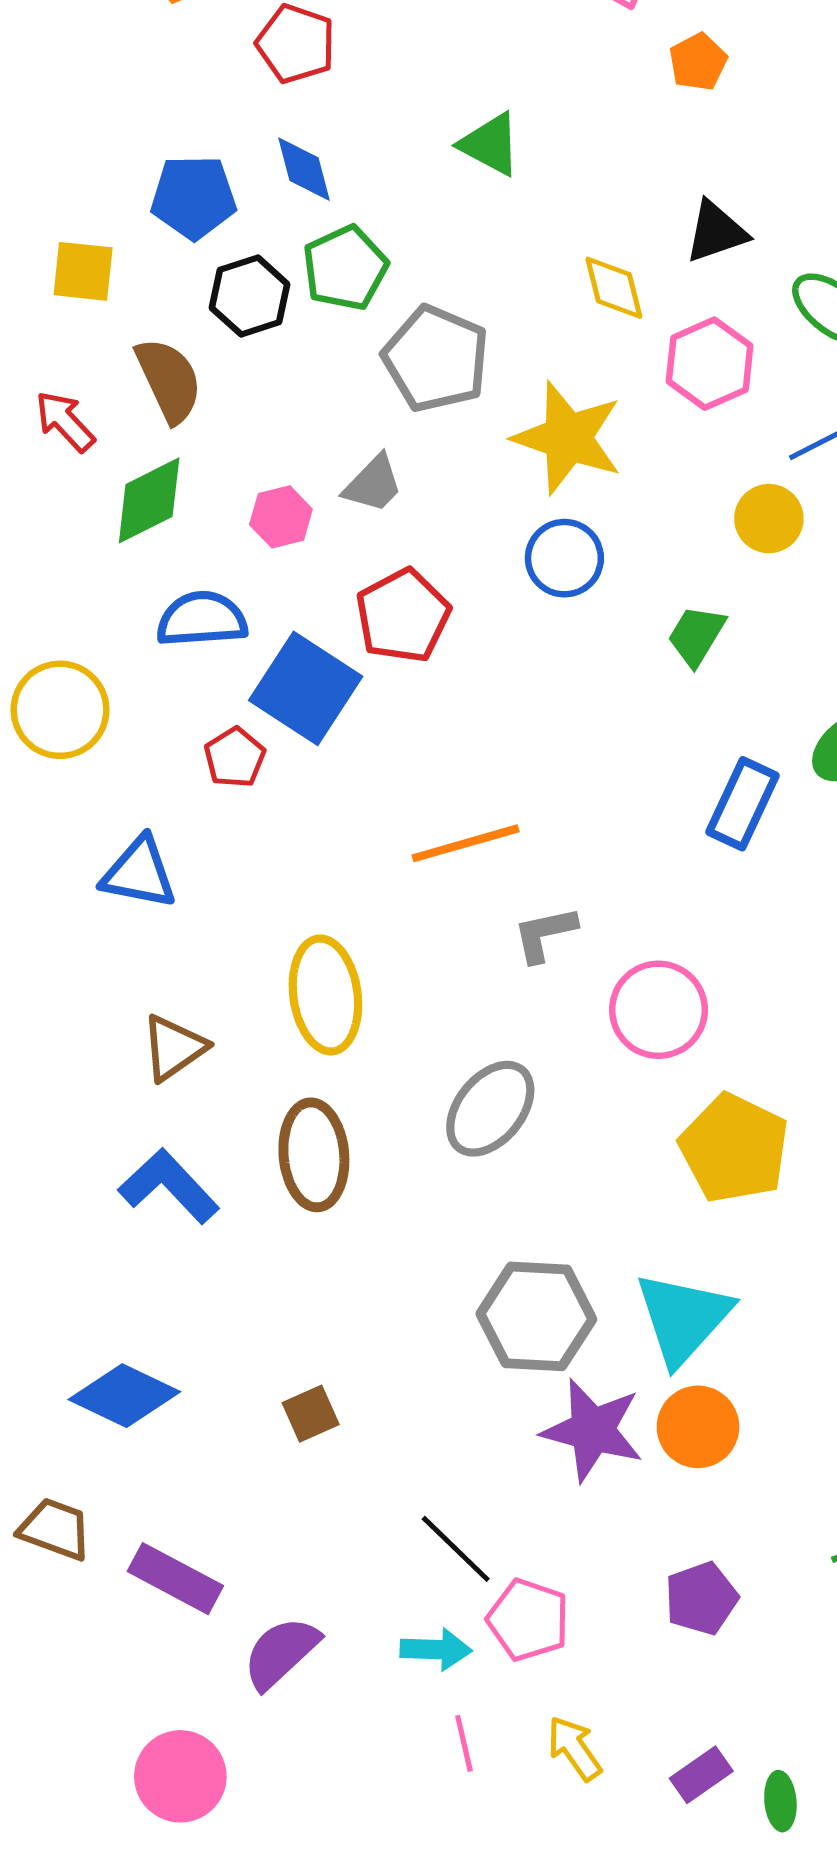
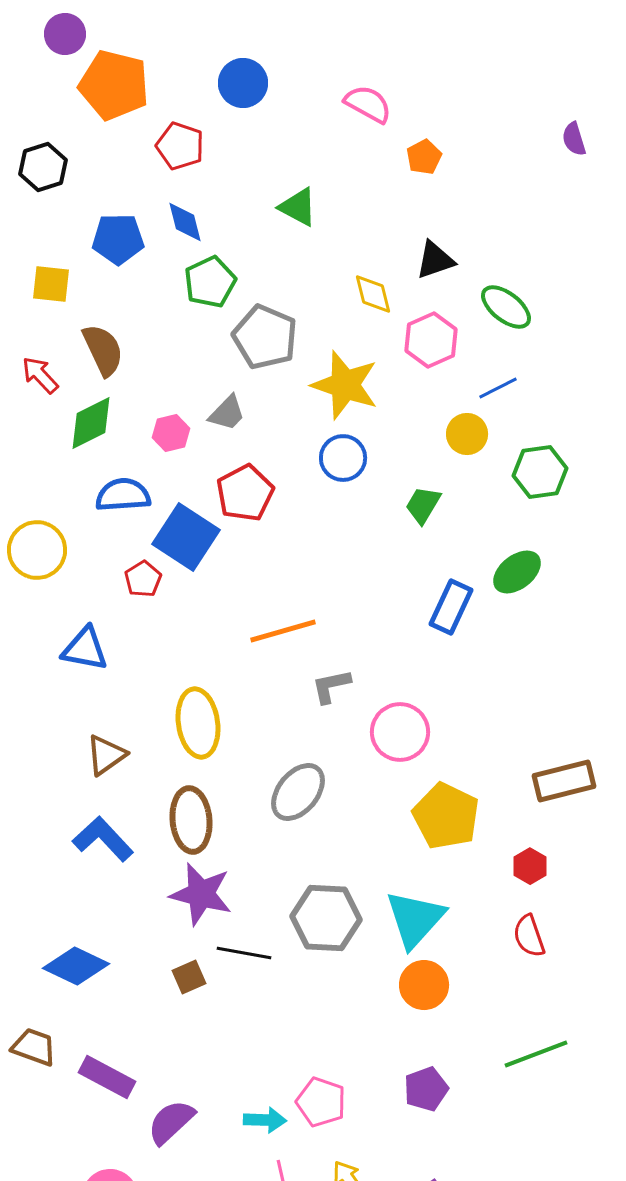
black hexagon: (250, 296) -> (43, 167), moved
purple star: (592, 1430) -> (201, 894), moved
black line: (456, 1549) -> (244, 953), moved, turned -34

